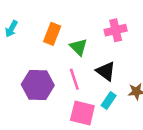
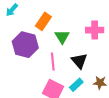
purple hexagon: (38, 85) -> (25, 45), moved

